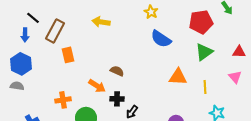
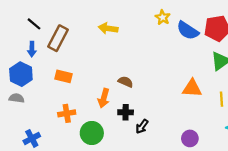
blue arrow: (25, 35) -> (32, 49), moved
blue semicircle: (161, 39) -> (188, 31), moved
orange rectangle: (68, 55) -> (63, 76), moved, turned -63
orange arrow: (97, 86) -> (104, 98), turned 72

